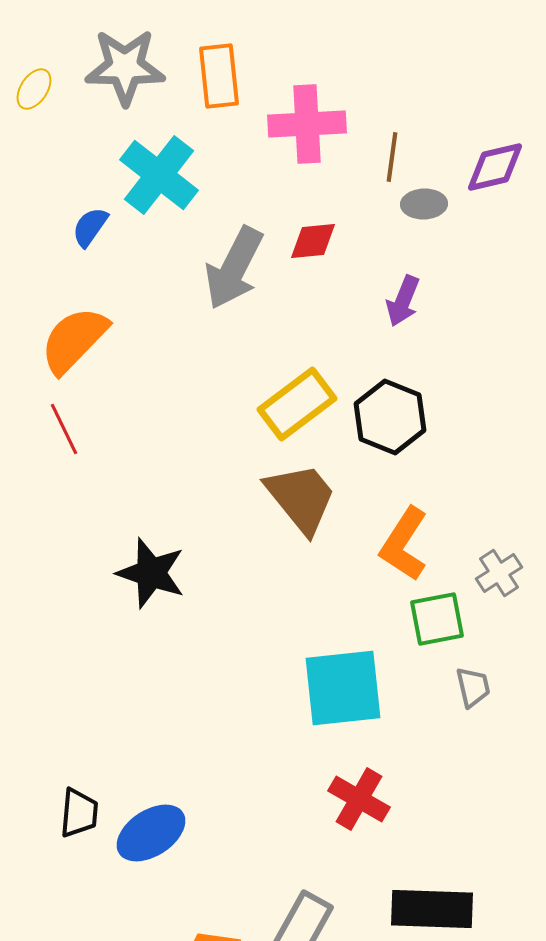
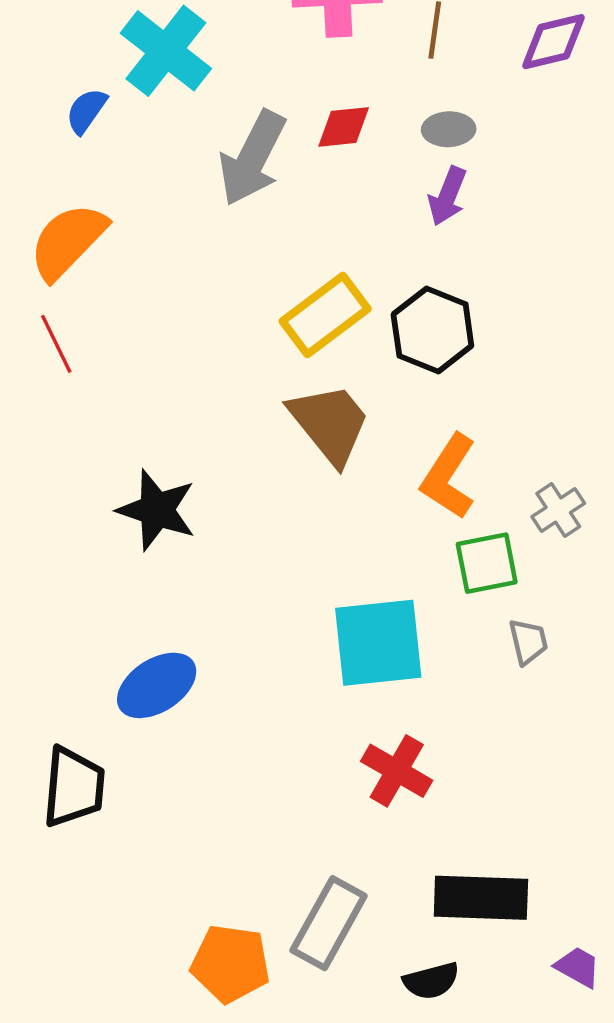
gray ellipse: (424, 204) -> (449, 129), moved
black trapezoid: (79, 813) -> (74, 787), size x1.4
blue ellipse: (151, 833) -> (157, 685), moved

